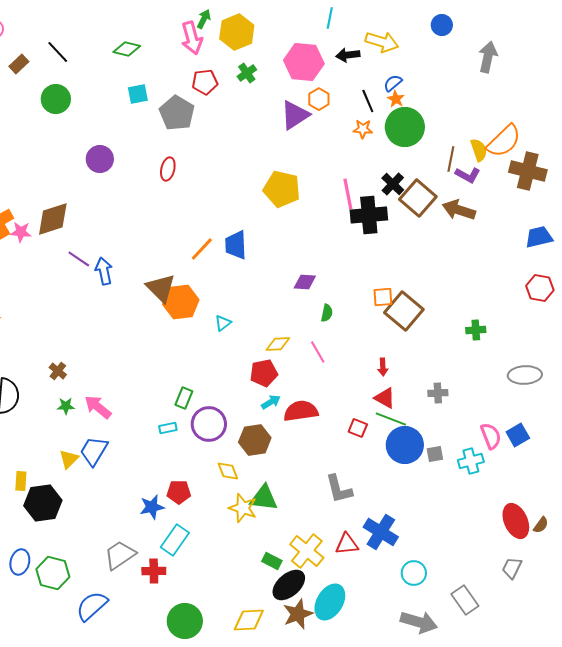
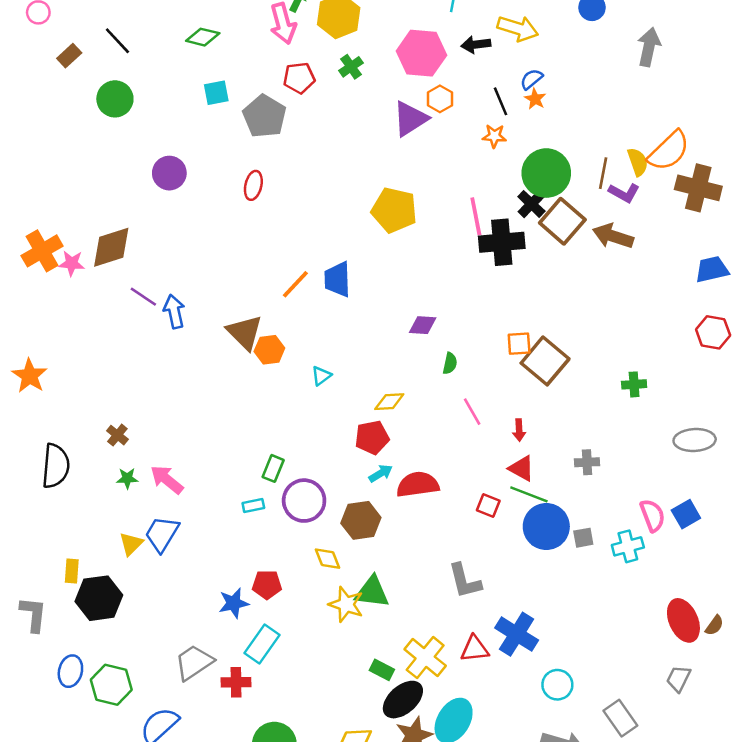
green circle: (405, 127) -> (546, 173), moved
orange hexagon: (181, 302) -> (269, 350), size x0.7
pink line: (318, 352) -> (472, 412), moved

